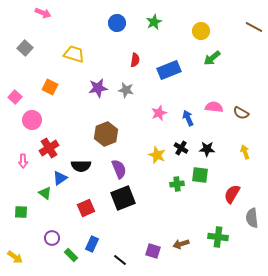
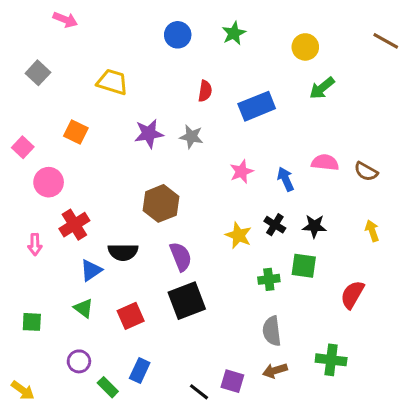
green triangle: (45, 193) -> (84, 308), moved
gray semicircle: (252, 218) -> (272, 331), moved
black line: (120, 260) -> (199, 392), moved

